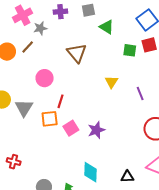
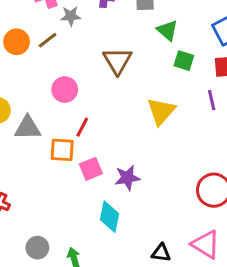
green square: (130, 50) -> (184, 61), moved
yellow triangle: (111, 82) -> (161, 111), size x1.5
purple line: (140, 93) -> (212, 100), moved
gray triangle: (24, 108) -> (28, 128), turned 48
cyan diamond: (90, 172) -> (109, 217), moved

